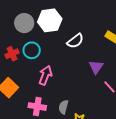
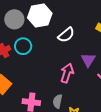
pink arrow: (45, 75) -> (67, 73), moved

